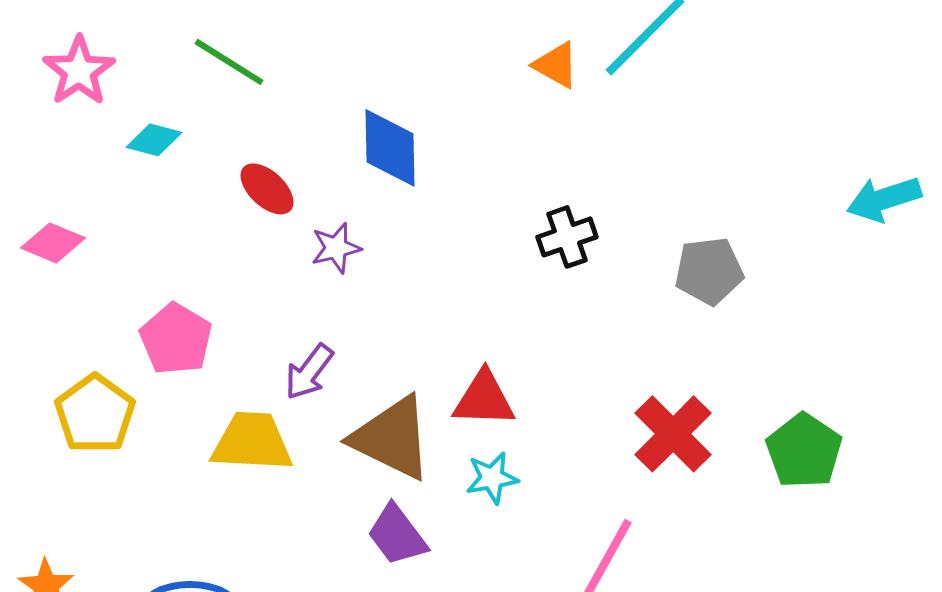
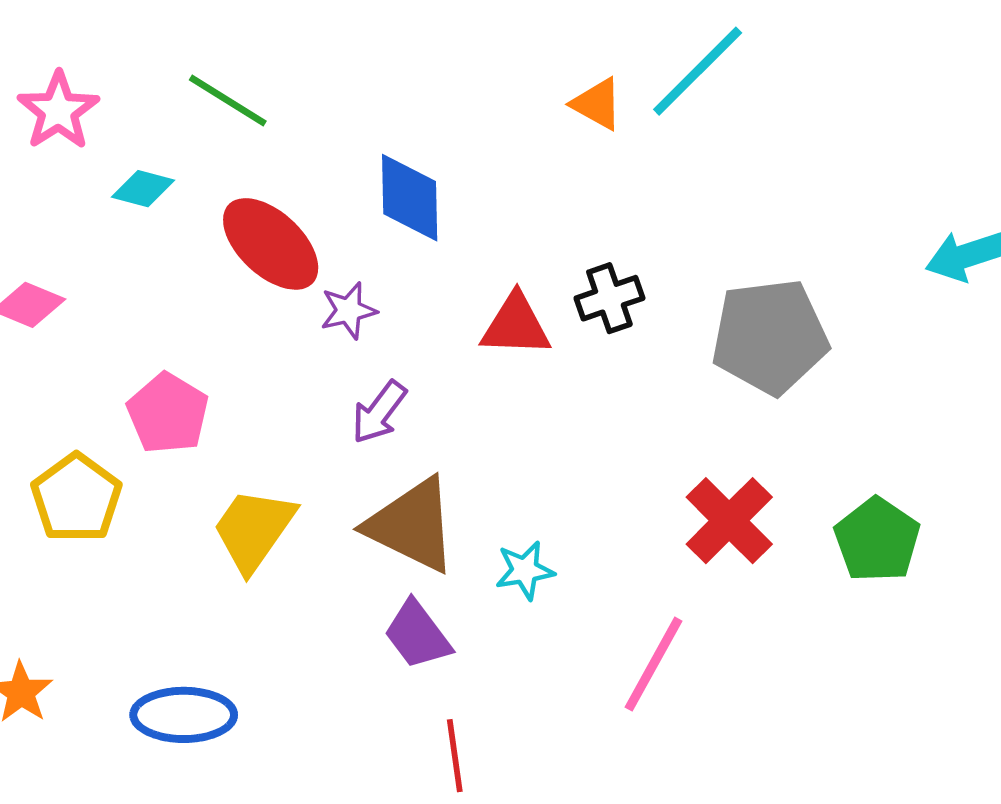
red ellipse: (267, 189) -> (271, 244), size x1.6
gray pentagon: (709, 271) -> (770, 337), size x1.5
purple arrow: (309, 372) -> (379, 412), moved
red triangle: (484, 399) -> (516, 325), moved
yellow trapezoid: (252, 442) -> (254, 530), turned -58

